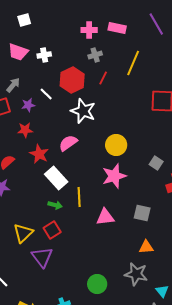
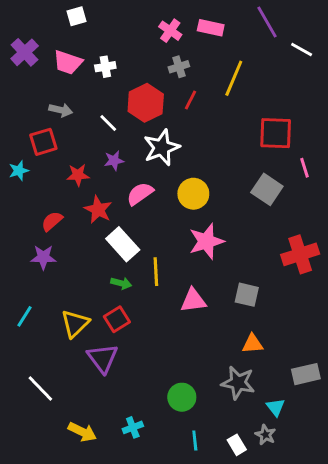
pink cross: (89, 30) -> (170, 31), turned 35
gray arrow: (13, 85) -> (61, 110), turned 63
purple star: (28, 105) -> (114, 161), moved
white star: (83, 111) -> (162, 148), turned 30
yellow circle: (116, 145) -> (193, 194), moved
gray square: (156, 163) -> (267, 189), moved, size x1.5

